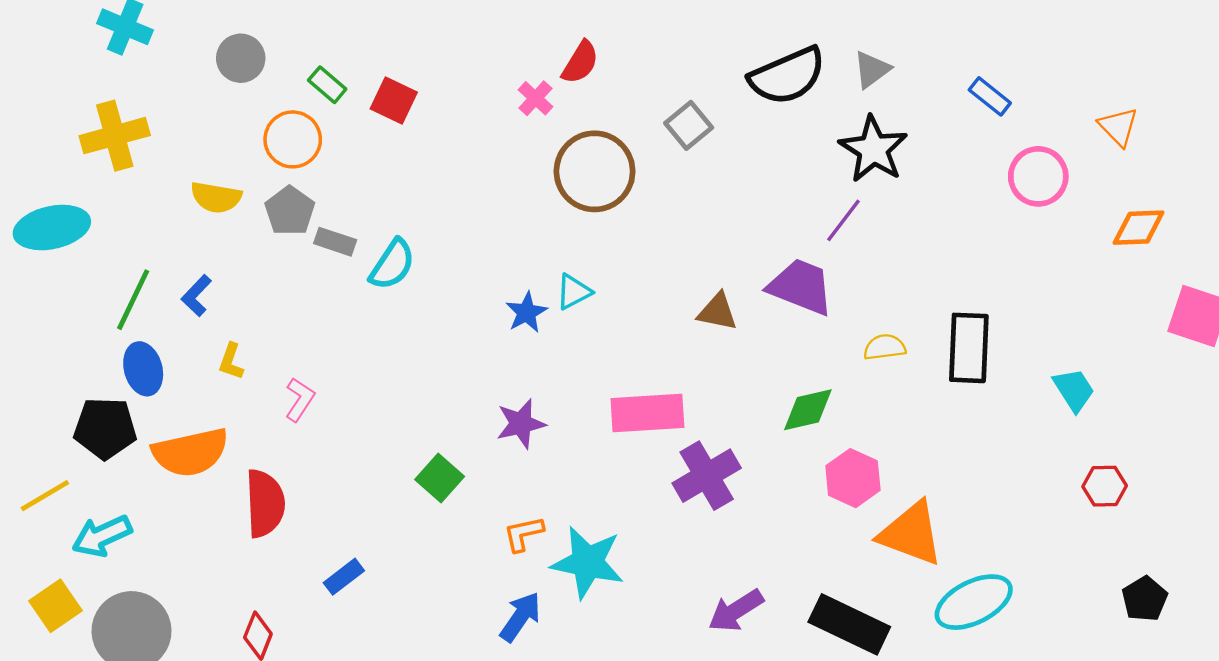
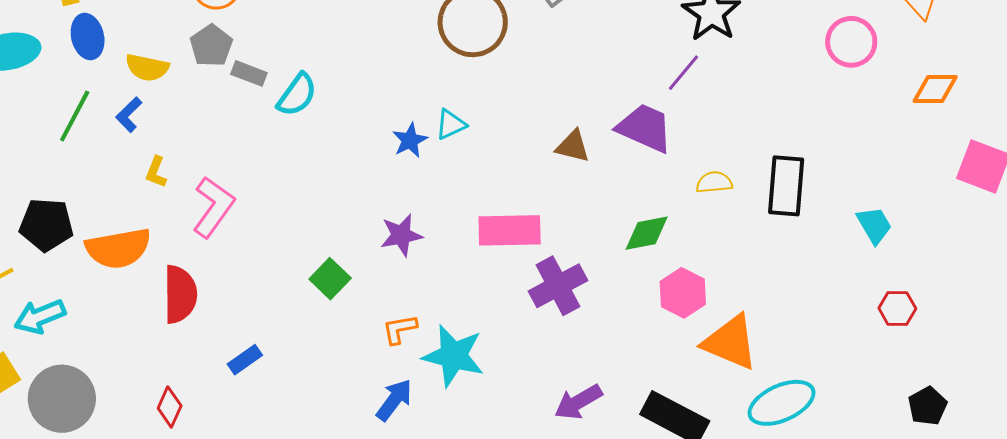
yellow semicircle: (216, 197) -> (147, 67), moved
blue ellipse: (143, 369) -> (88, 37), moved
pink L-shape: (300, 399) -> (213, 207), size x1.6

